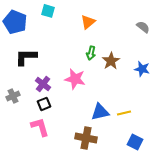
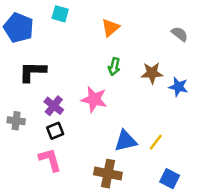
brown star: (111, 61) -> (152, 73), moved, turned 30
gray cross: (13, 96) -> (16, 121), turned 32
yellow line: (124, 113) -> (156, 142), turned -40

